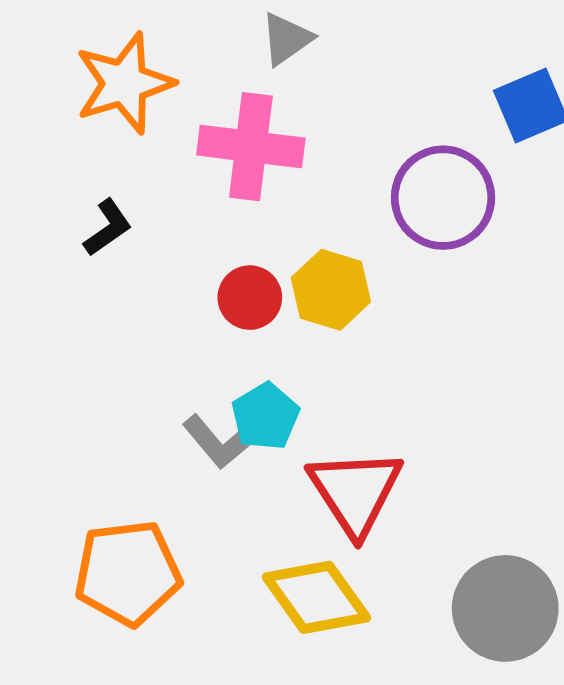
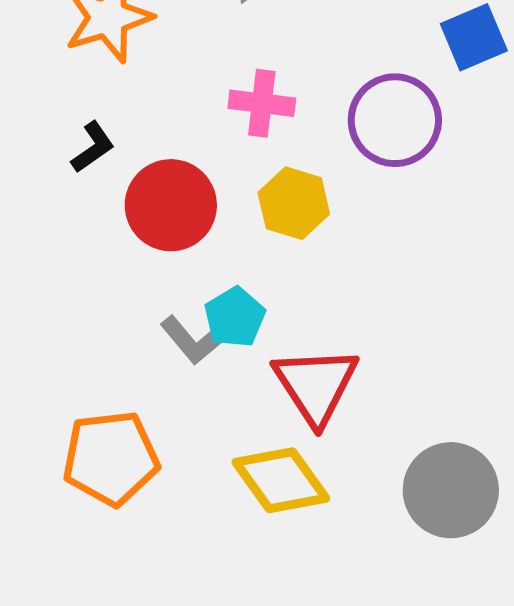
pink cross: (251, 147) -> (262, 103), moved, size x0.7
red circle: (250, 298) -> (171, 205), moved, size x1.6

